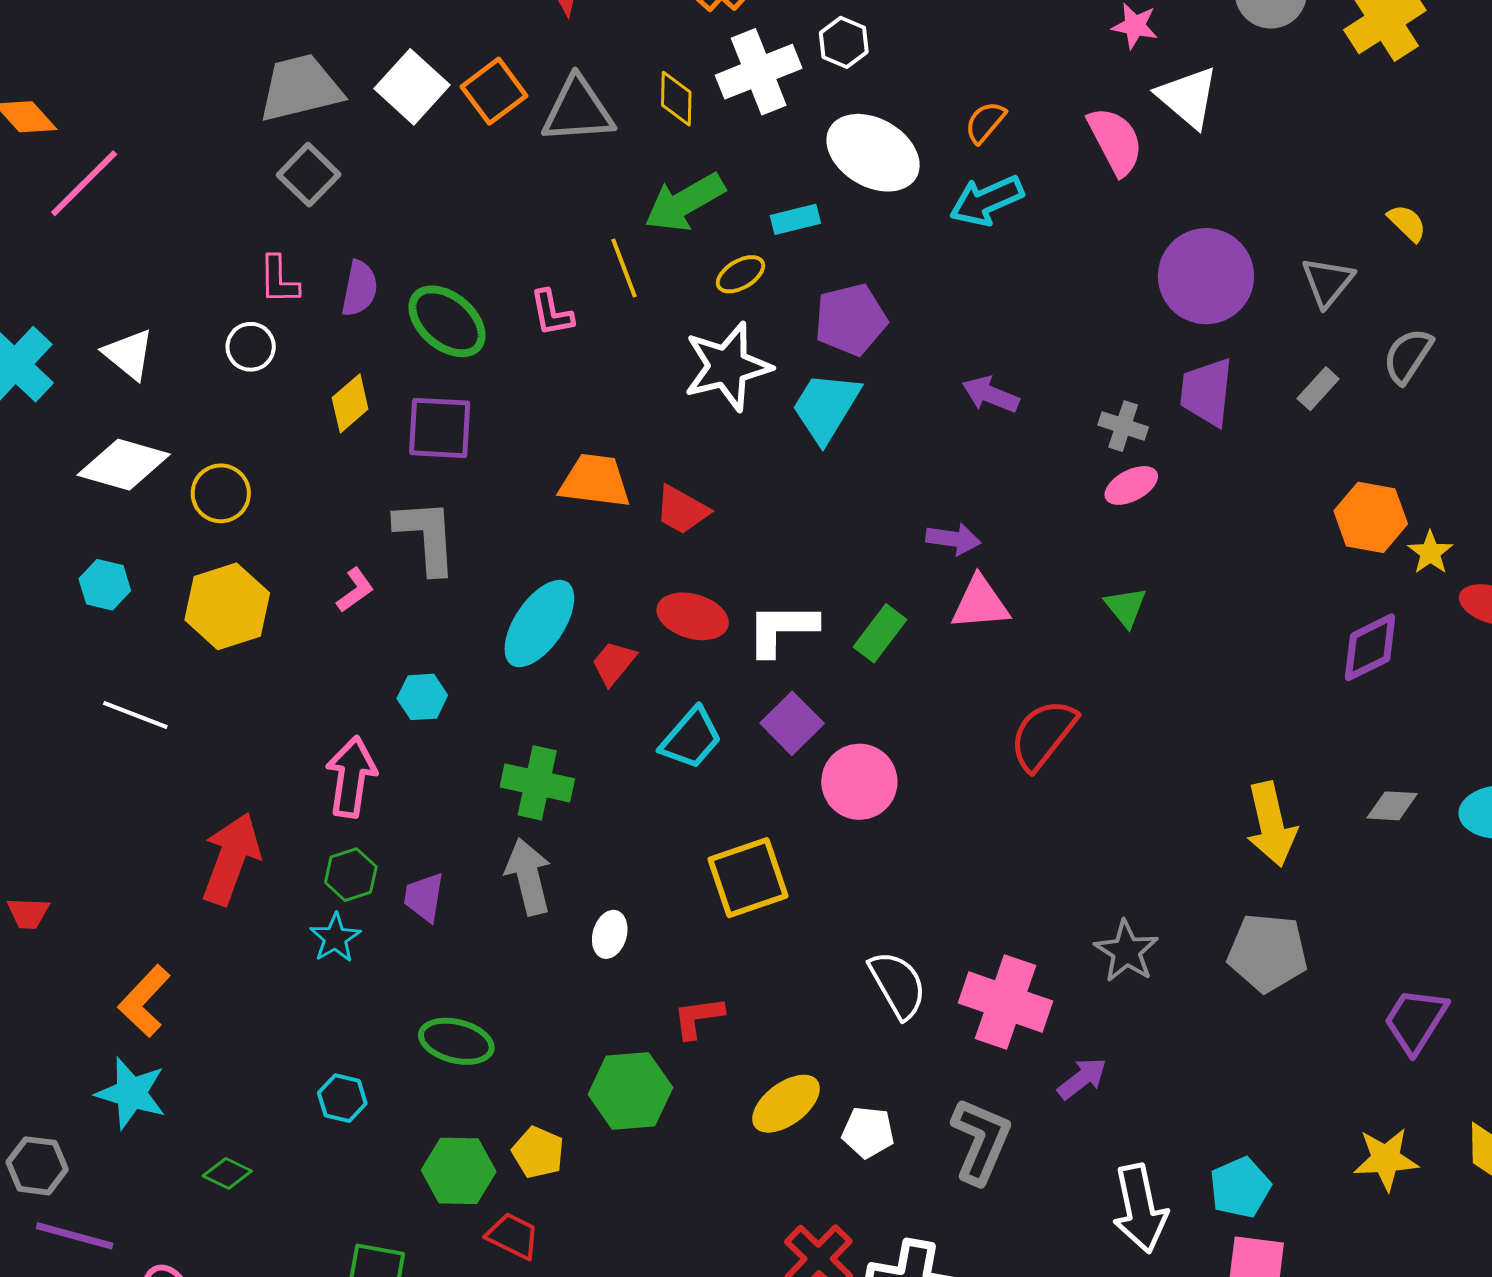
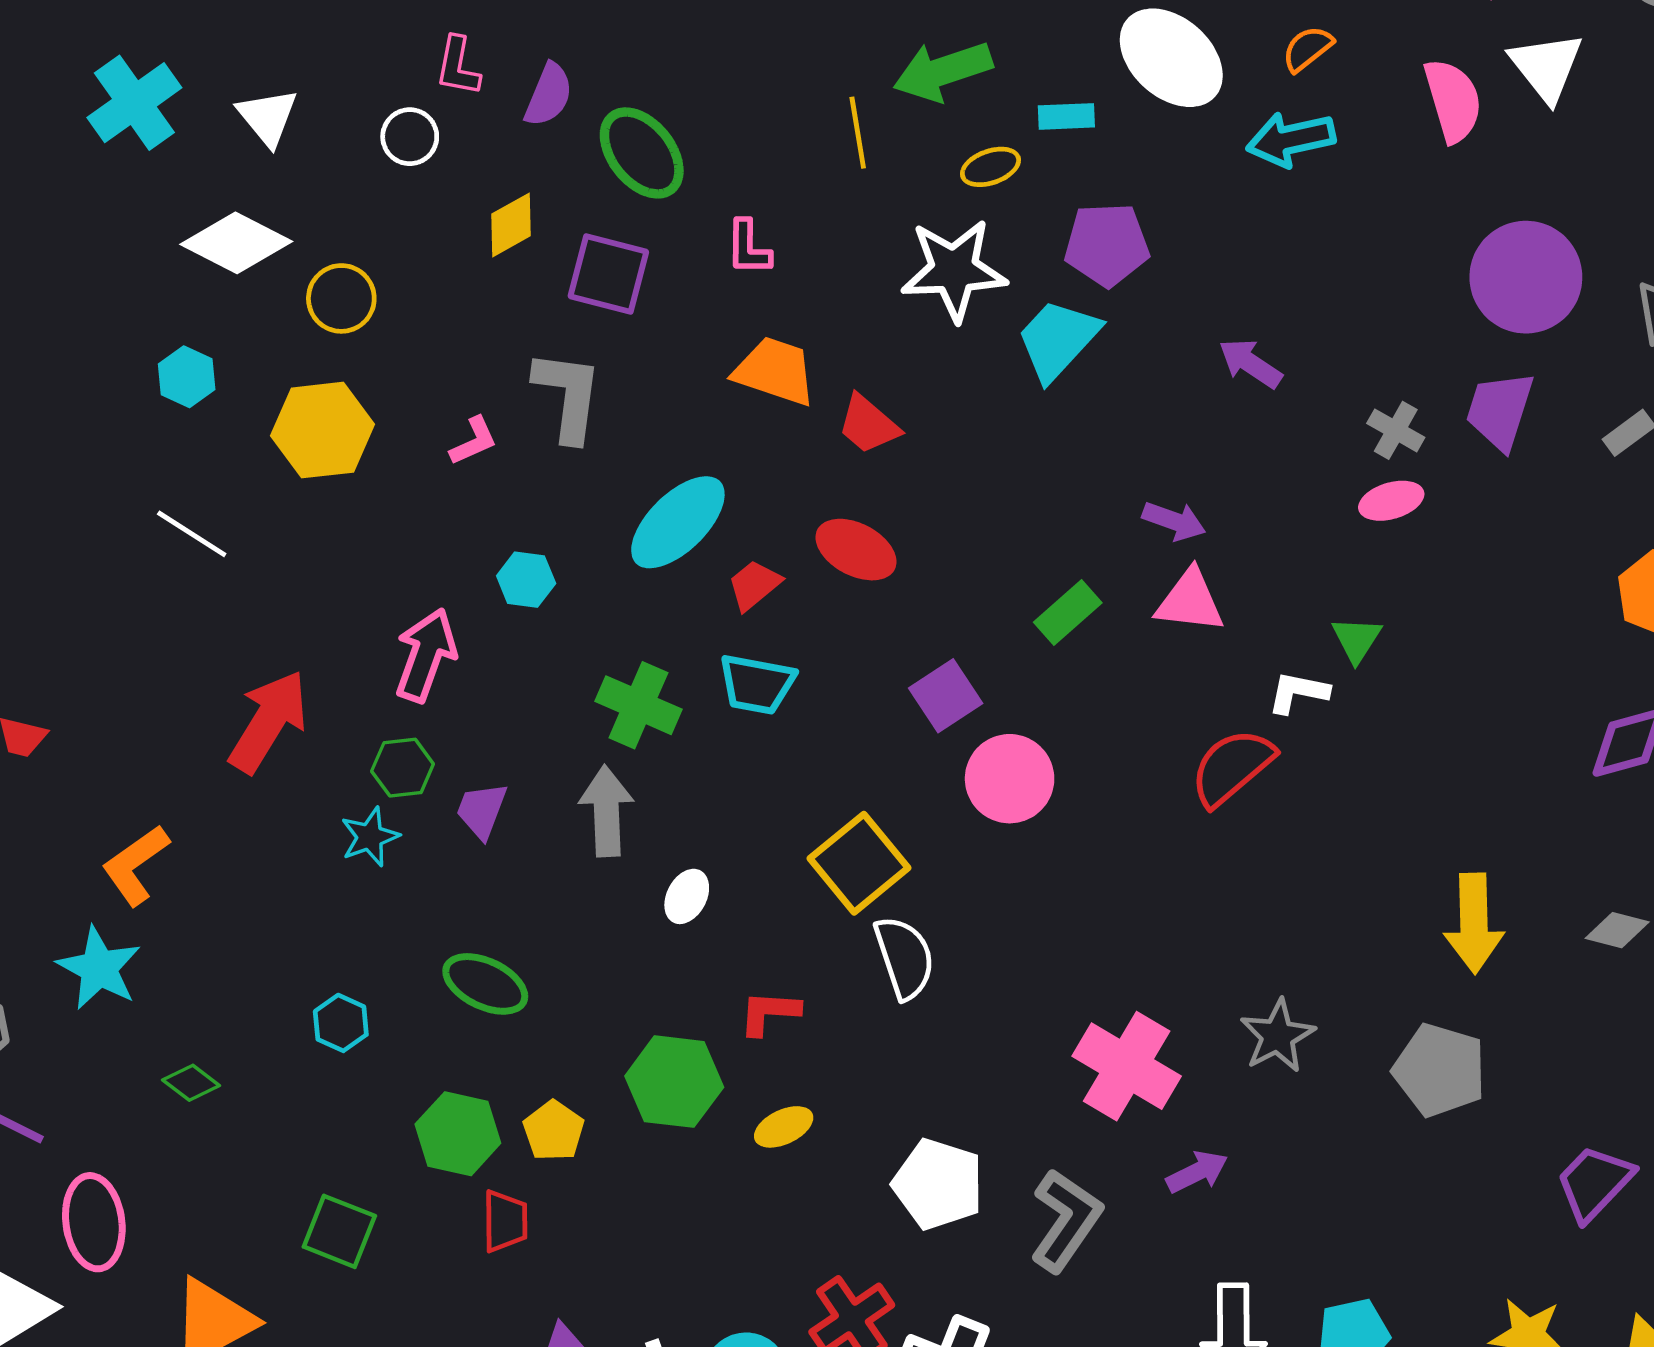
pink L-shape: (552, 313) -> (748, 248), moved
white L-shape: (782, 629) -> (1298, 692), moved, size x0.7
cyan trapezoid: (691, 738) -> (757, 684), moved, turned 48
yellow square: (748, 878) -> (859, 863), turned -32
white semicircle: (898, 985) -> (904, 958), moved
yellow ellipse: (786, 1104) -> (784, 1127), moved, size x0.7
white pentagon: (868, 1132) -> (938, 1184), size x1.5
red trapezoid: (513, 1236) -> (505, 1221), turned 52

